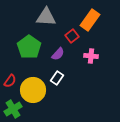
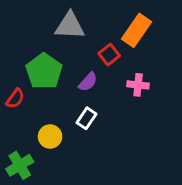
red semicircle: (10, 81) -> (15, 99), moved
yellow circle: (33, 90) -> (50, 136), size x0.6

